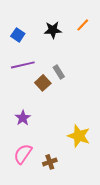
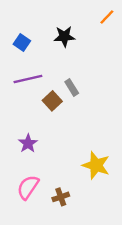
orange line: (83, 25) -> (107, 17), moved

